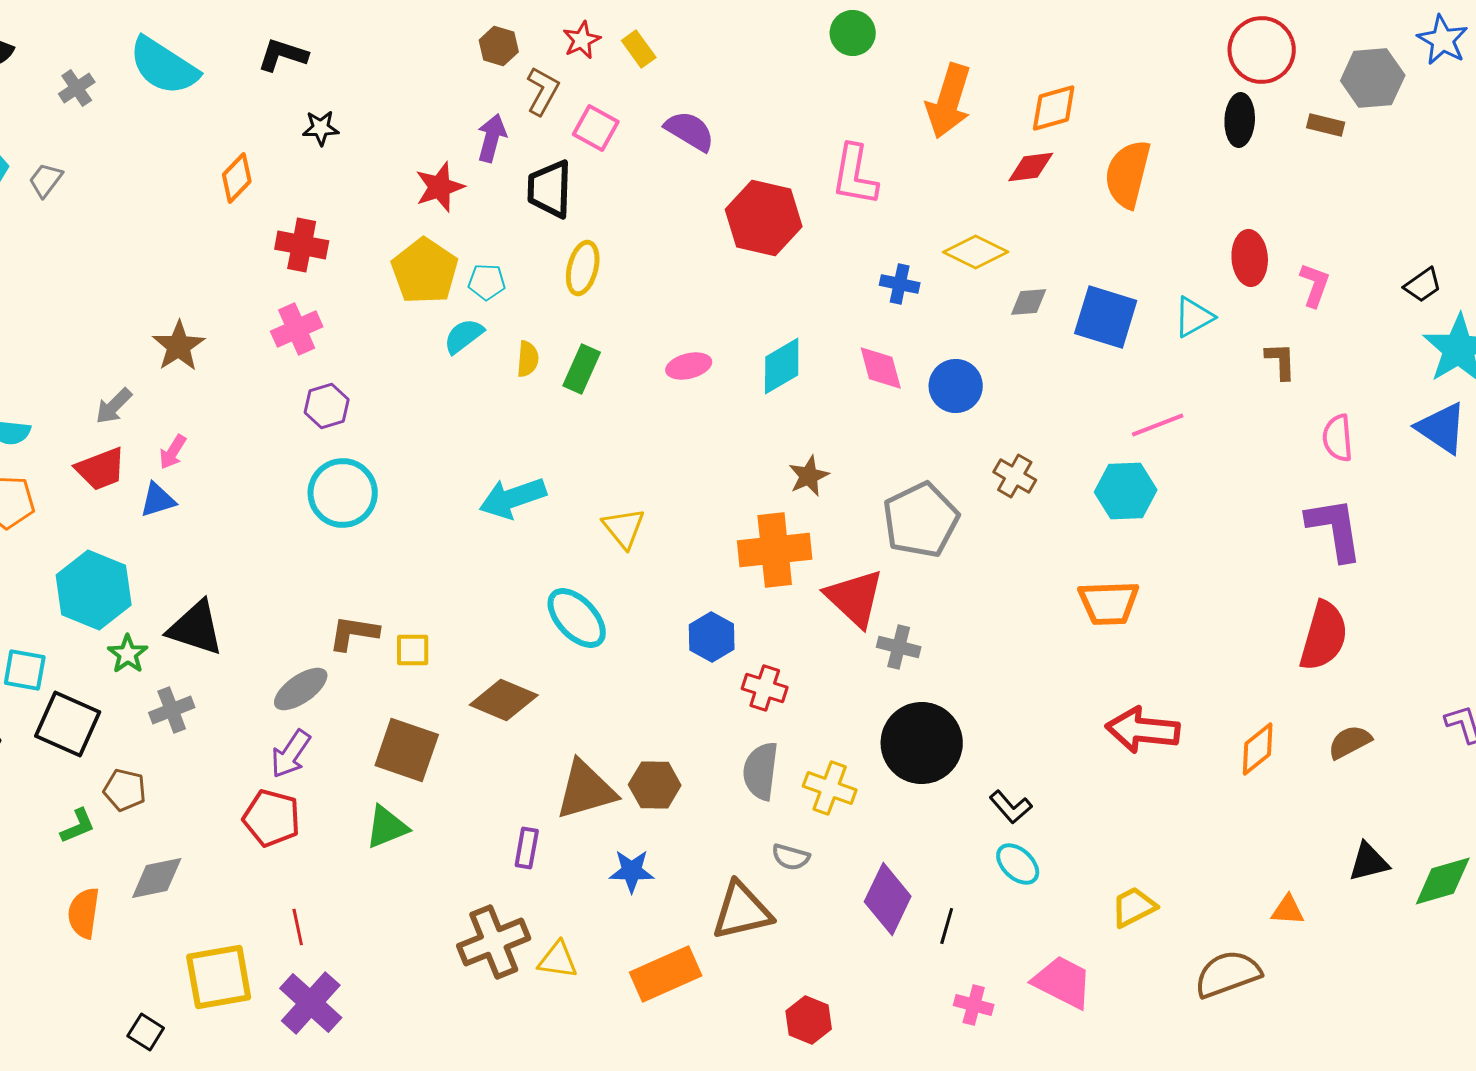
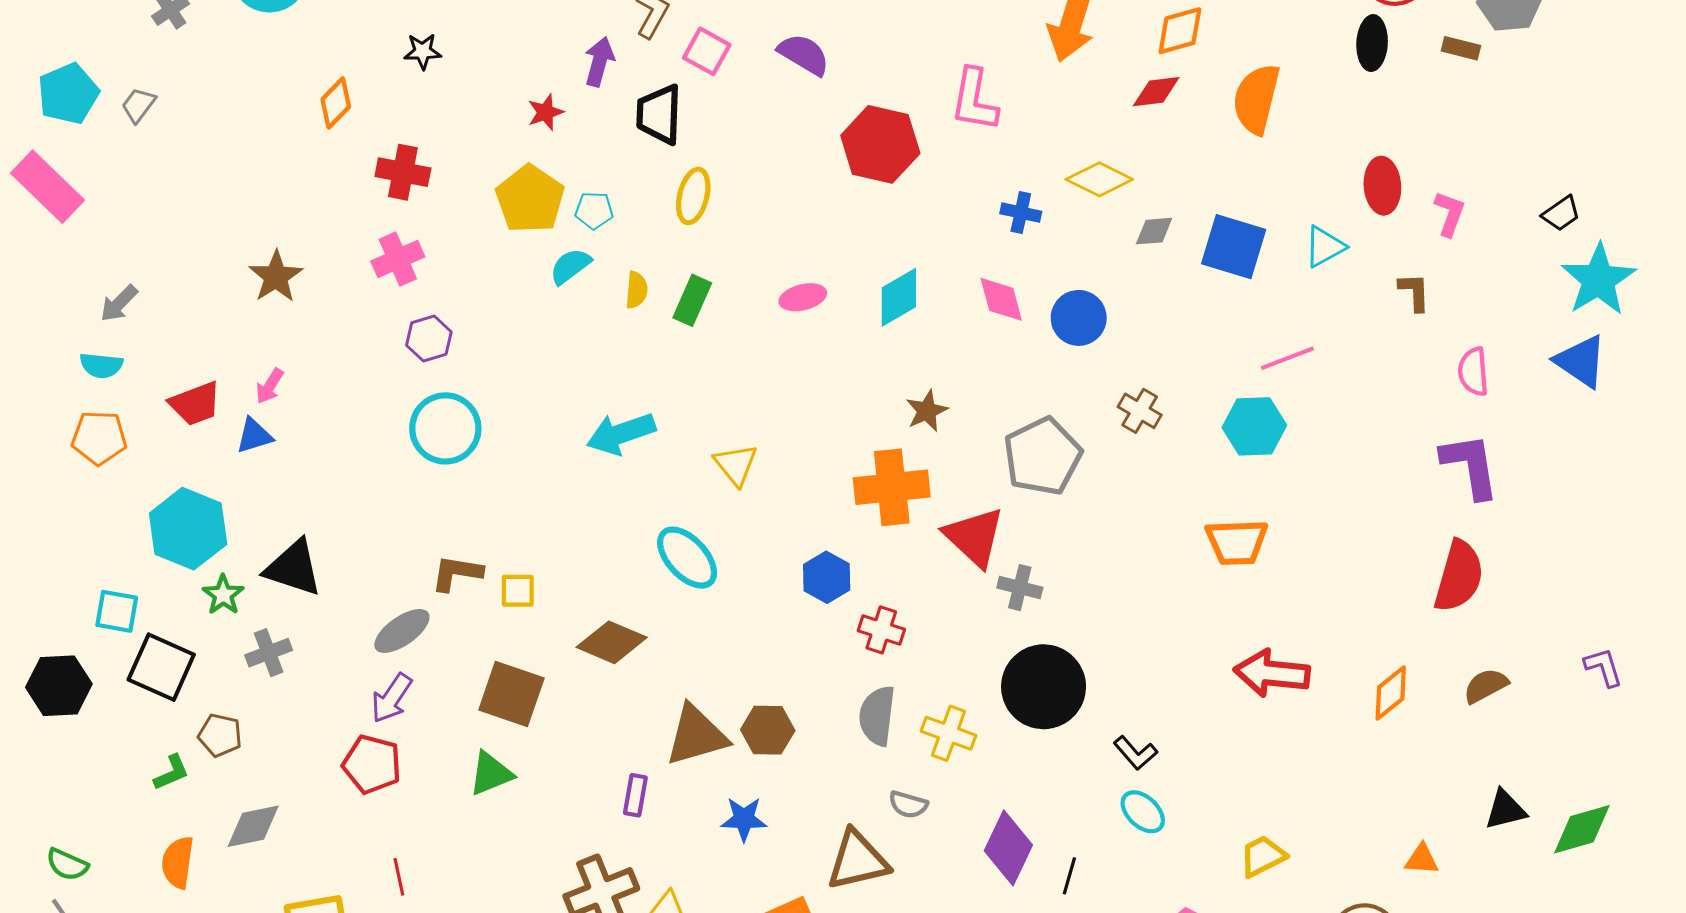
red star: (440, 187) -> (546, 112), size x0.7
gray arrow: (114, 406) -> (119, 303), moved

